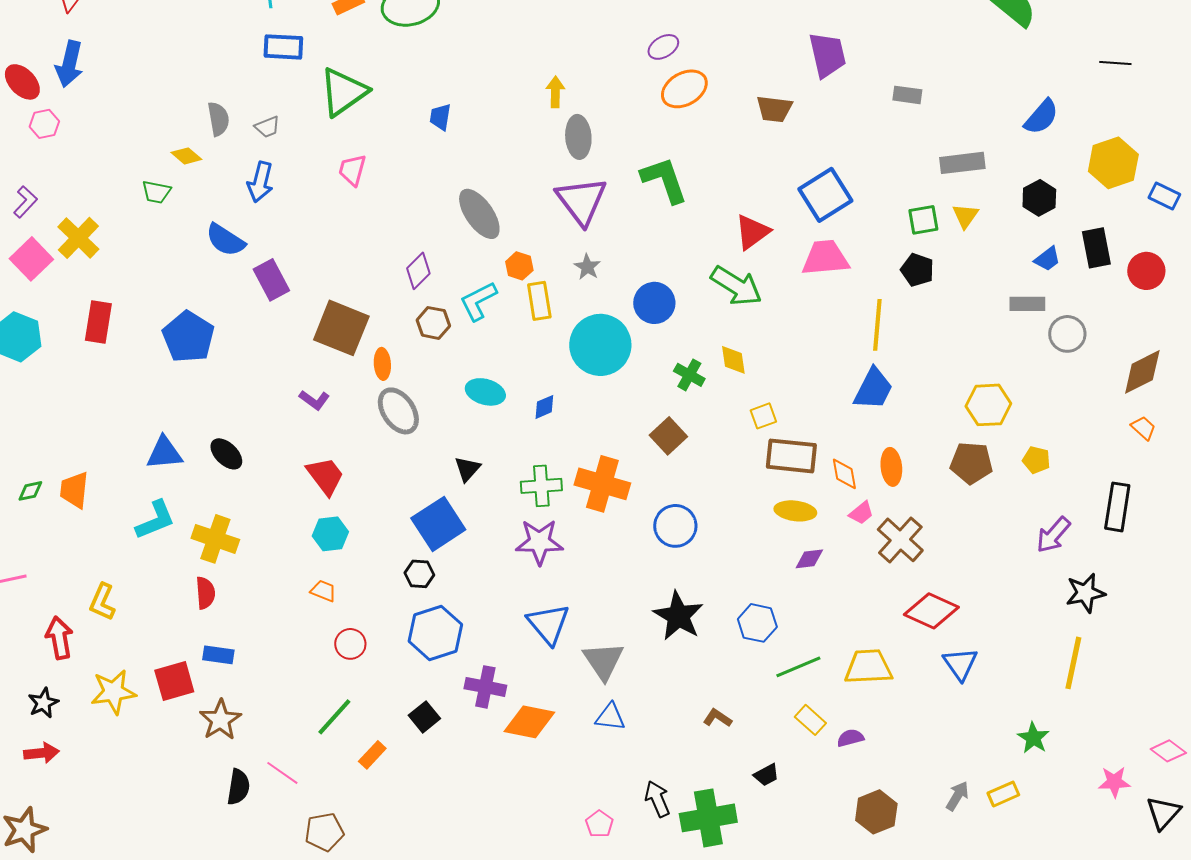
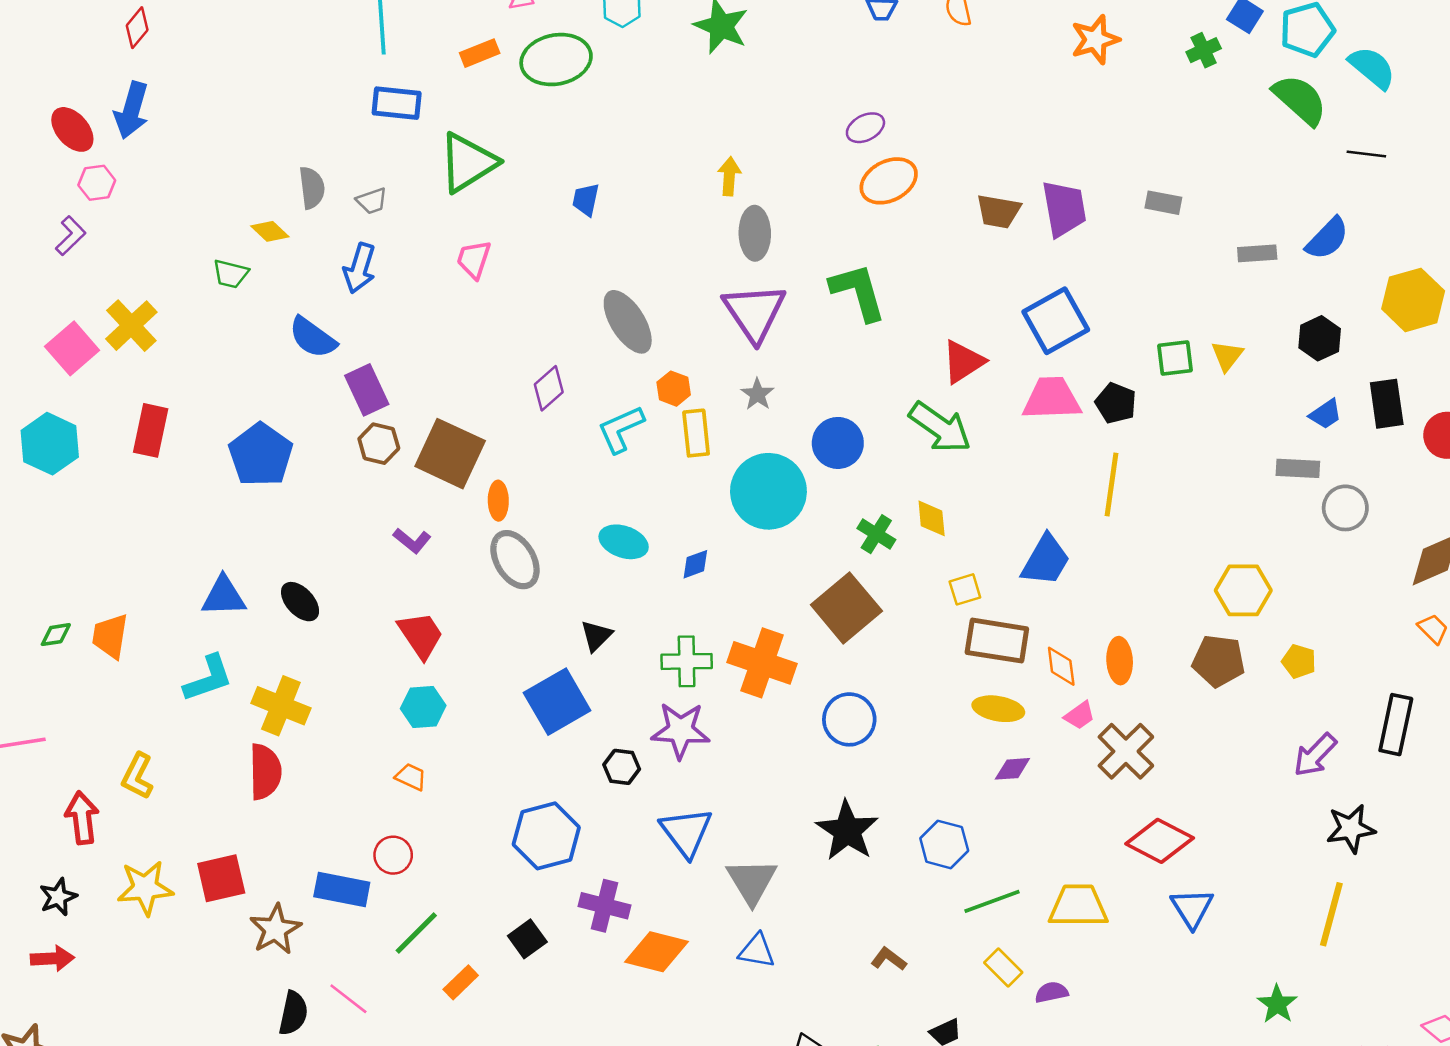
purple trapezoid: (827, 55) -> (1064, 209), moved
black line: (1115, 63) -> (1366, 154), moved
gray rectangle: (962, 163) -> (1257, 253), moved, size x0.7
purple L-shape: (25, 202) -> (71, 236), moved
black pentagon: (917, 270) -> (1116, 403), moved
brown hexagon: (433, 323) -> (379, 444), moved
blue trapezoid: (873, 389) -> (1046, 560), moved
brown square: (668, 436) -> (846, 608), size x1.5
black hexagon: (419, 574) -> (622, 767), moved
red semicircle: (205, 593) -> (265, 772), size x1.4
red circle: (350, 644) -> (393, 855), moved
blue rectangle: (218, 655) -> (342, 890), moved, size x1.4

